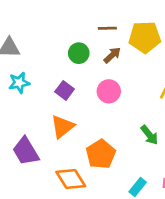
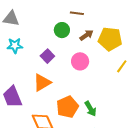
brown line: (107, 28) -> (77, 13), moved
yellow pentagon: (145, 37) -> (110, 39), moved
green arrow: (149, 135) -> (90, 109), moved

